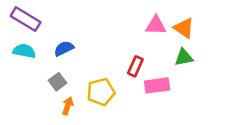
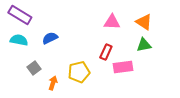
pink triangle: (156, 25) -> (112, 22), moved
gray square: (57, 82) -> (34, 68), moved

